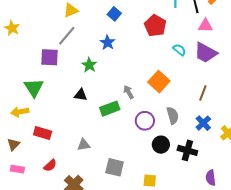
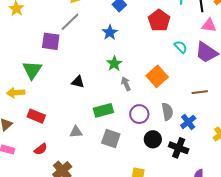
green star: (89, 65) -> (114, 64), moved
brown line: (203, 93) -> (200, 92), turned 56
green rectangle: (110, 109) -> (103, 110), moved
blue cross: (203, 123) -> (188, 122), moved
gray square: (115, 167) -> (111, 139), moved

